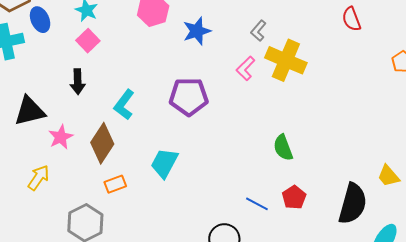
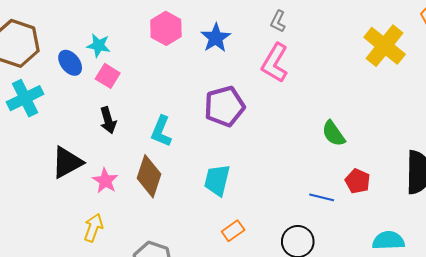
blue ellipse: (40, 20) -> (70, 63), moved
yellow cross: (286, 60) -> (385, 46), moved, turned 30
pink L-shape: (246, 68) -> (275, 63), size x1.5
orange rectangle: (115, 184) -> (233, 231), moved

